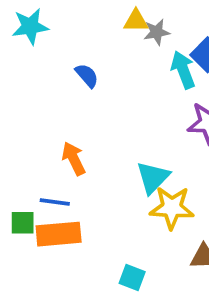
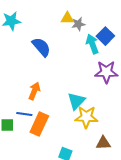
blue semicircle: (87, 76) -> (41, 47), size x1.5
orange arrow: (74, 159) -> (34, 91), turned 48
orange rectangle: (59, 234) -> (39, 124), moved, turned -60

